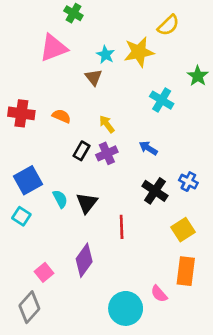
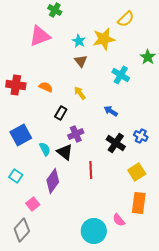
brown triangle: (94, 77) -> (81, 61), moved
purple cross: (107, 153) -> (76, 134), moved
black triangle: (87, 203) -> (65, 152), turned -30
cyan square: (21, 216) -> (16, 176), moved
purple diamond: (84, 260) -> (53, 181), moved

